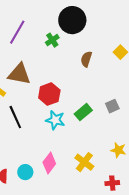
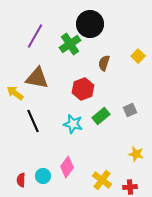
green cross: (52, 40) -> (70, 44), size x1.5
red hexagon: (49, 94) -> (83, 89), moved
yellow cross: (84, 162) -> (102, 180), moved

